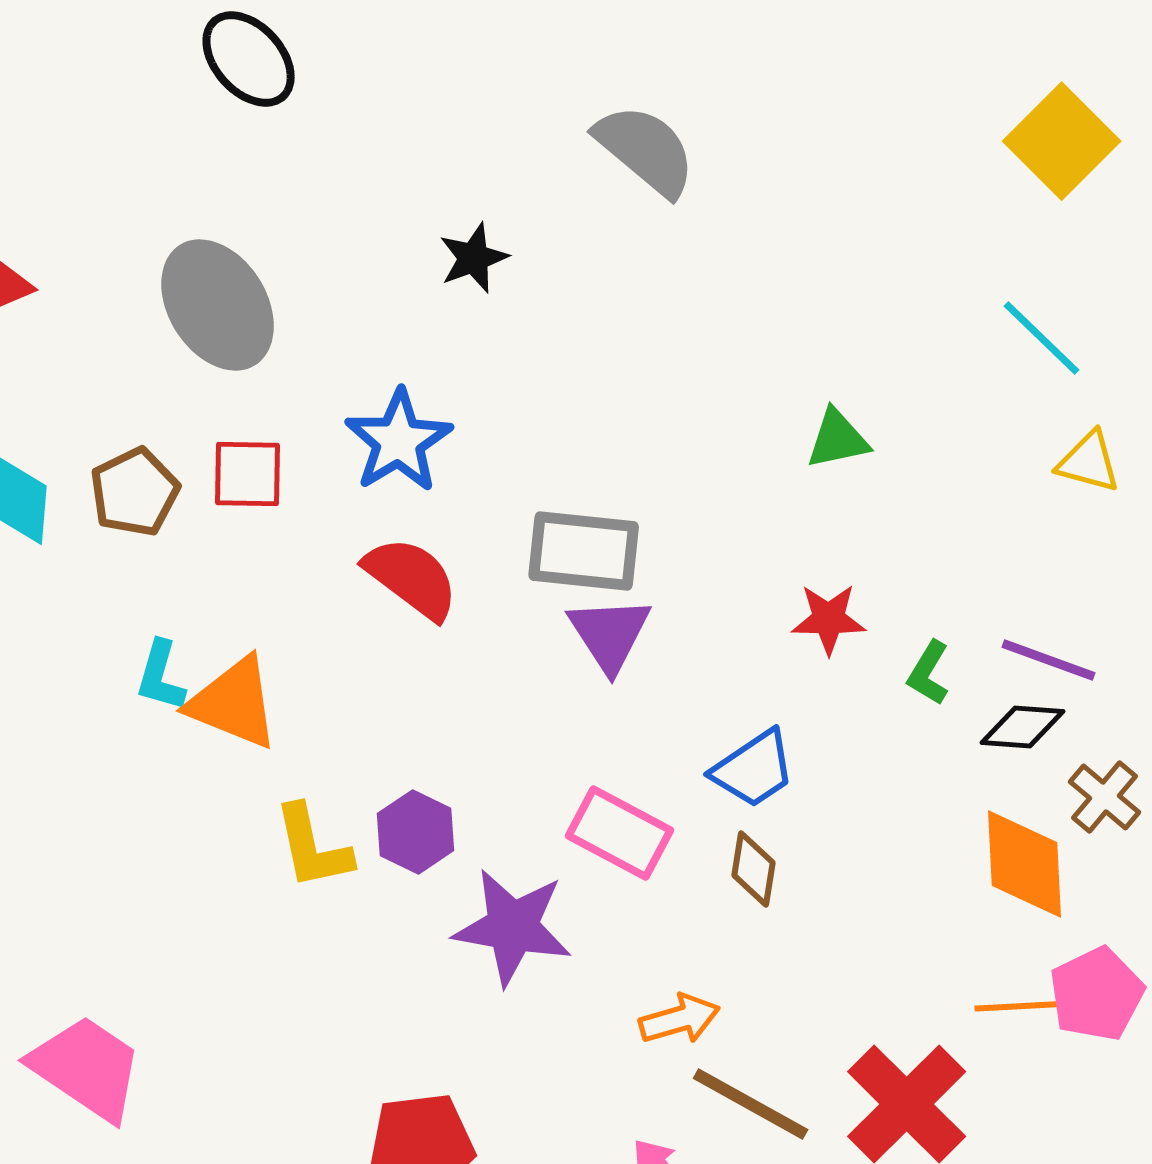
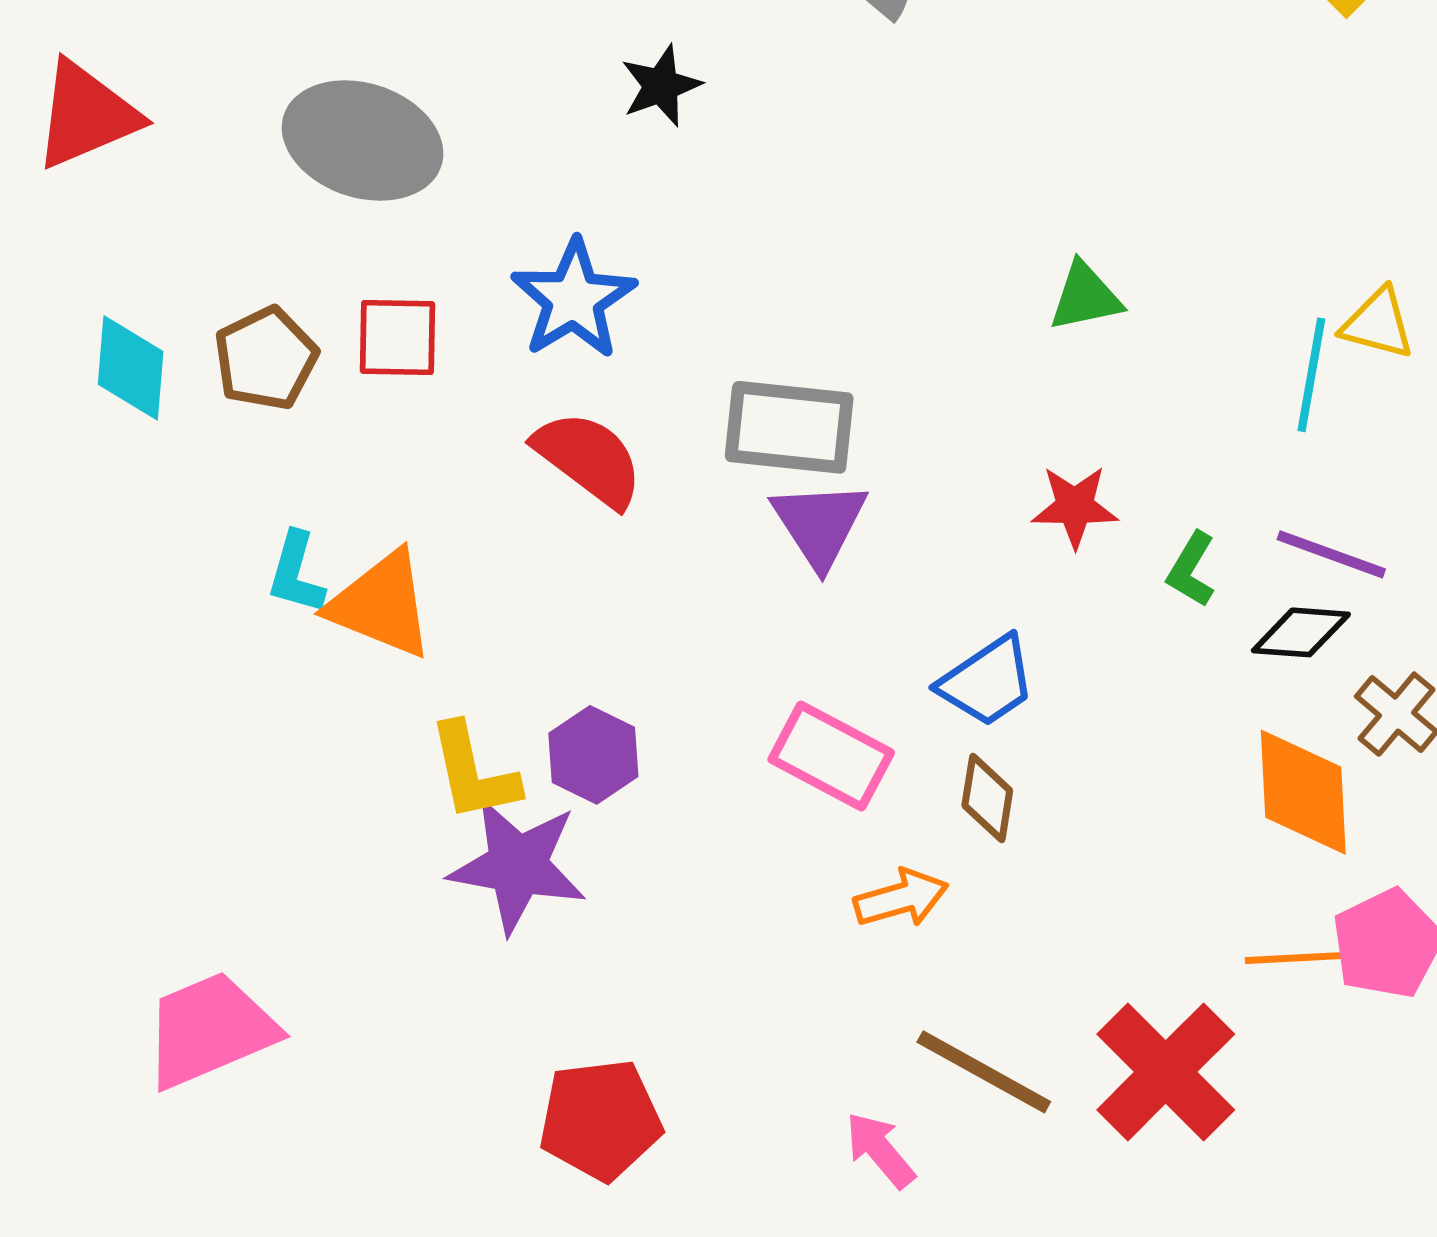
gray ellipse: (218, 305) -> (363, 141), turned -40
cyan line: (1042, 338) -> (1311, 375), moved, turned 56
purple star: (513, 927) -> (518, 866), moved
orange arrow: (680, 1019) -> (901, 898), moved
pink trapezoid: (87, 1068) -> (210, 1030), turned -57

